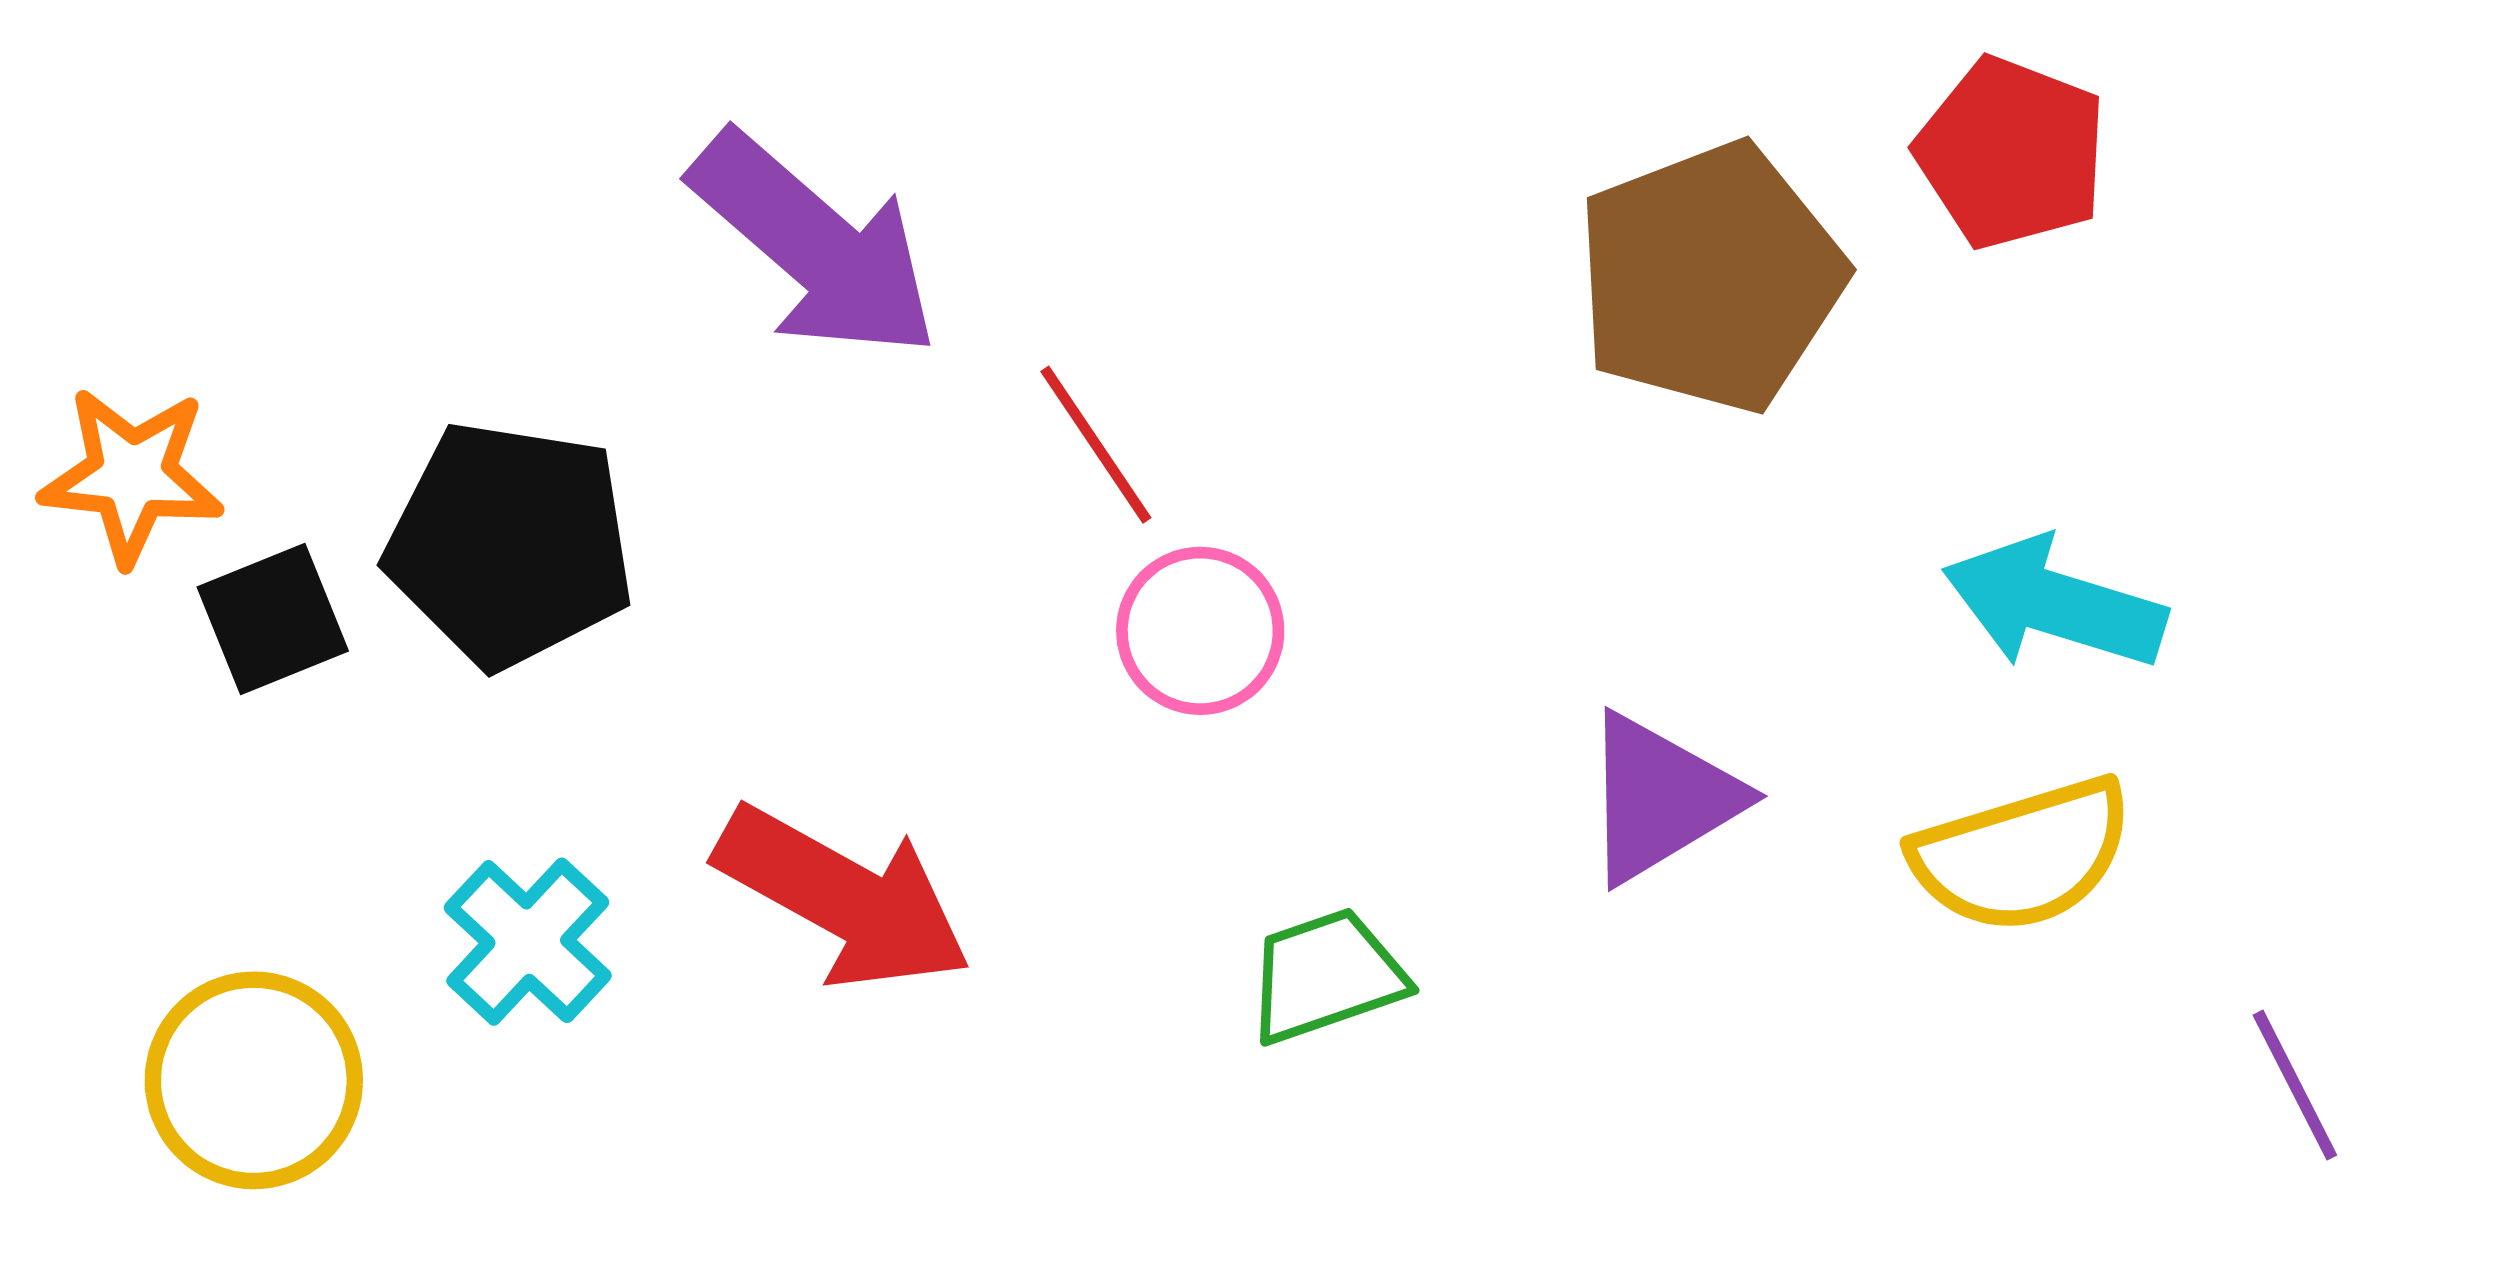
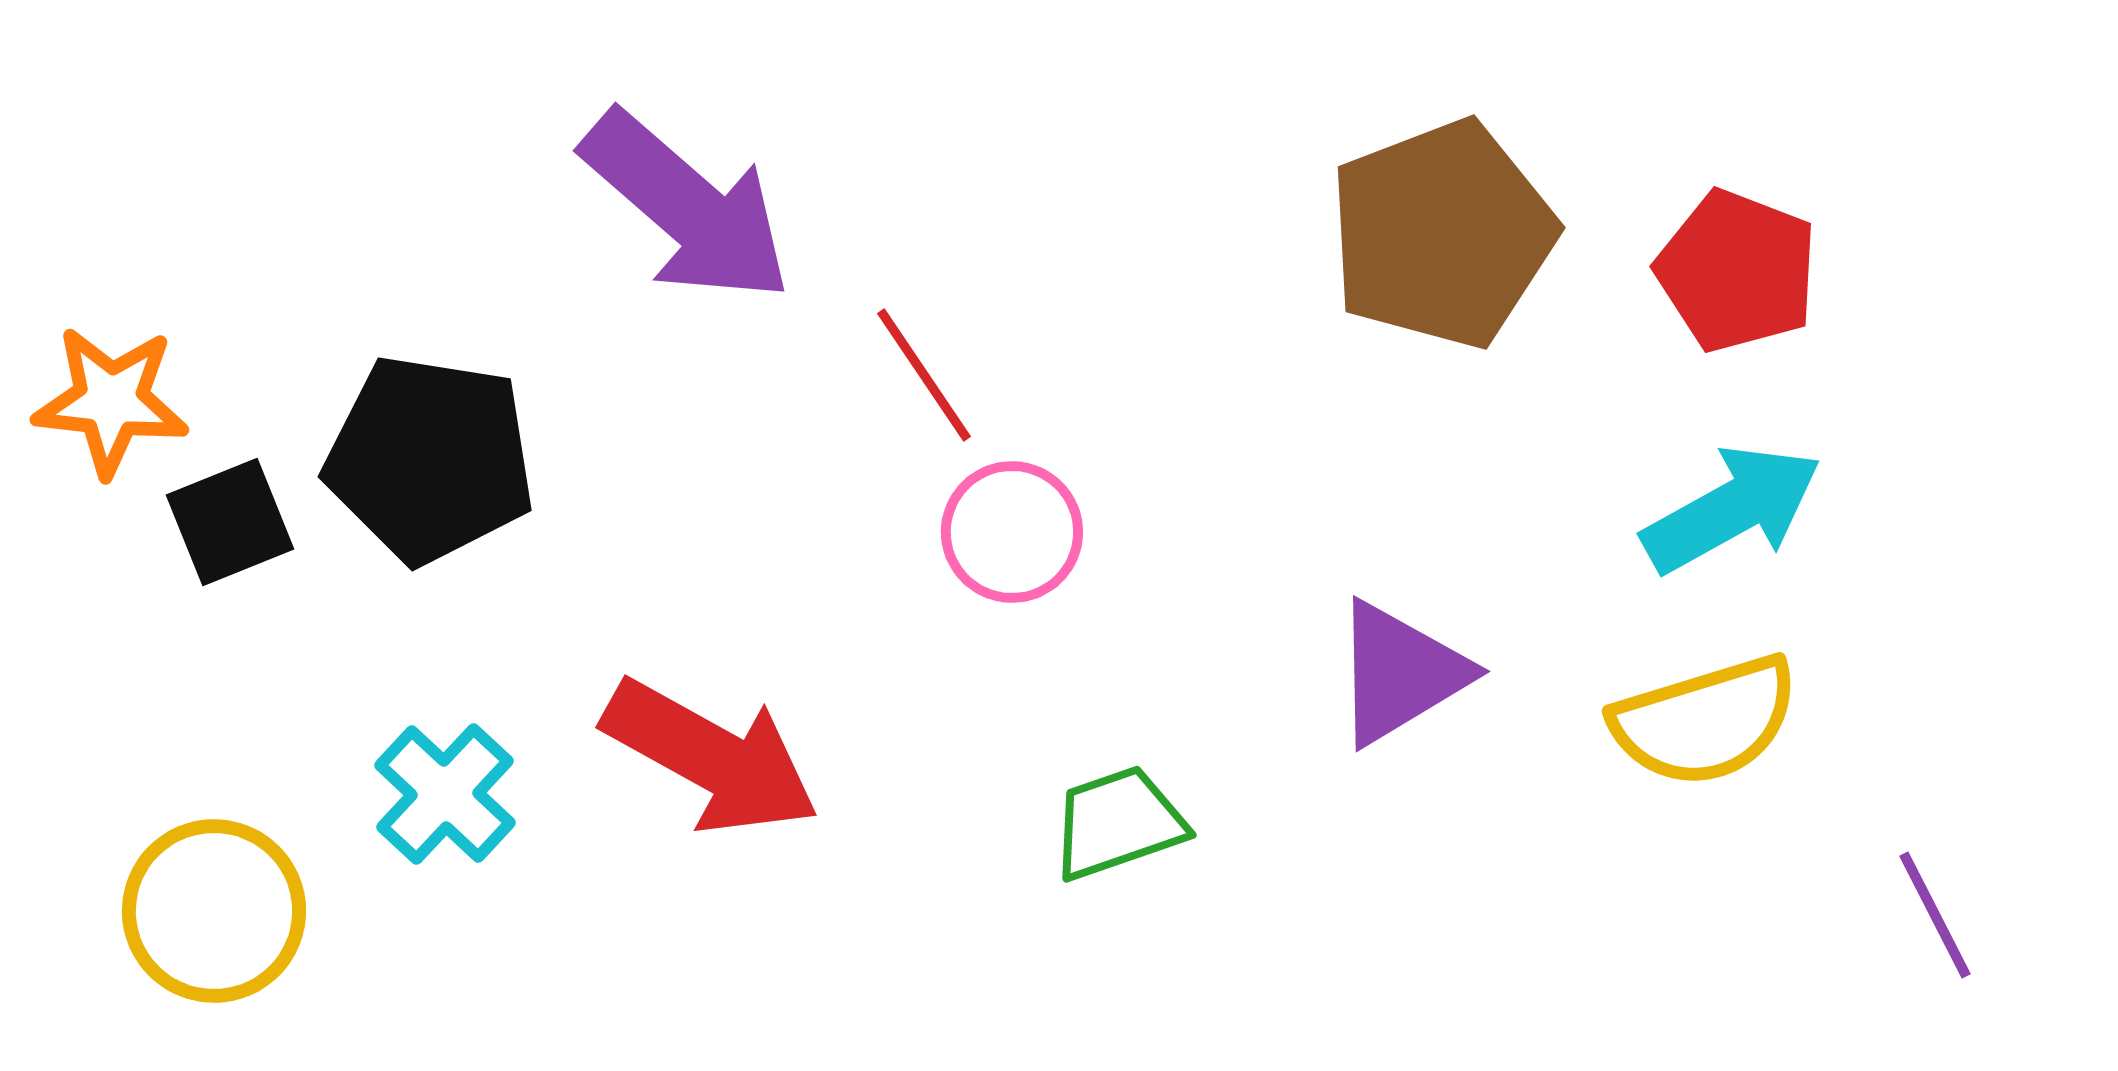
red pentagon: (2011, 153) -> (1737, 271), moved
cyan arrow: (2054, 604) -> (1732, 509), turned 134

